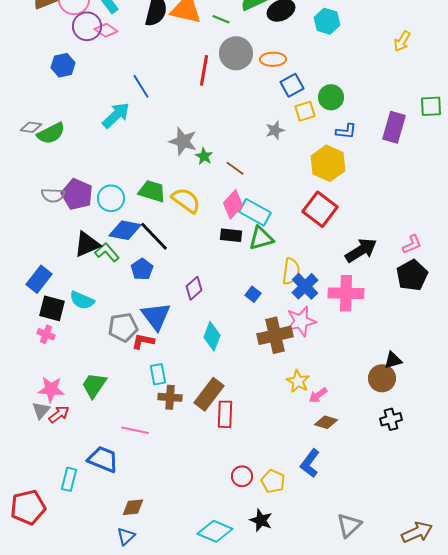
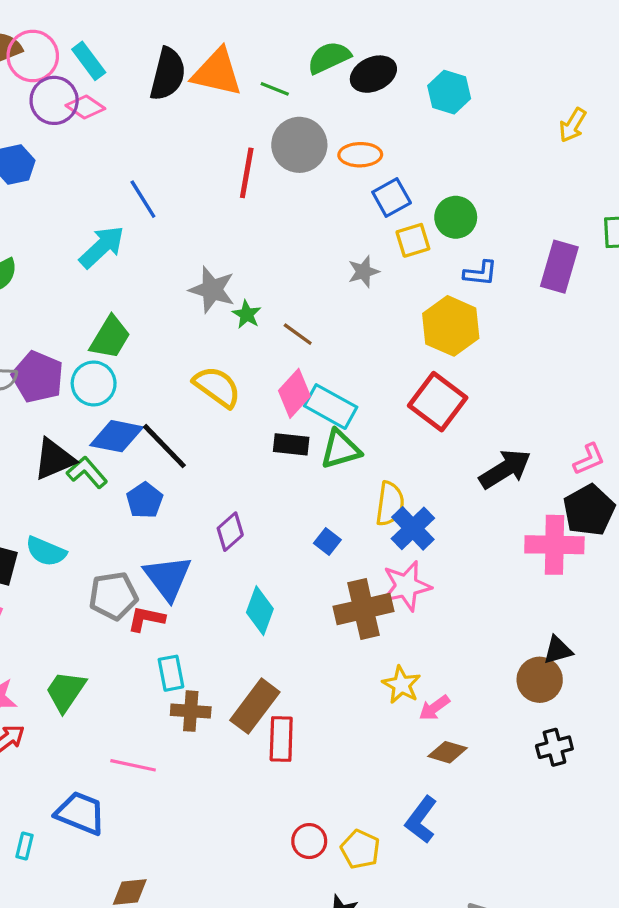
green trapezoid: (152, 191) -> (110, 337), moved, turned 104
pink cross: (346, 293) -> (554, 545), moved
cyan rectangle: (69, 479) -> (24, 846), size x0.7

